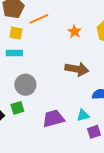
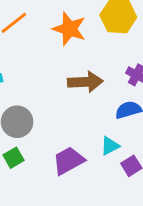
orange star: (75, 32) -> (69, 29), size x1.6

